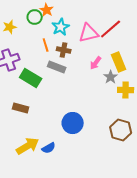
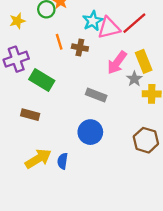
cyan star: (61, 27) -> (93, 21), moved
pink arrow: (96, 63) -> (117, 63), size x1.5
gray rectangle: (57, 67) -> (96, 95), moved
blue semicircle: (49, 148) -> (63, 161), turned 128

